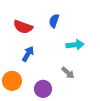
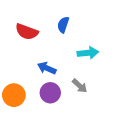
blue arrow: (28, 54) -> (47, 68), moved, turned -98
purple circle: (43, 89) -> (50, 93), moved

